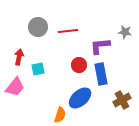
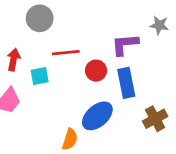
red line: (68, 31) -> (66, 53), moved

